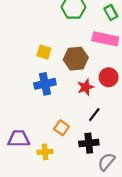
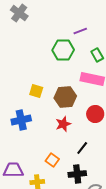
blue cross: (45, 84) -> (21, 120), moved
red star: (86, 87) -> (63, 124), moved

